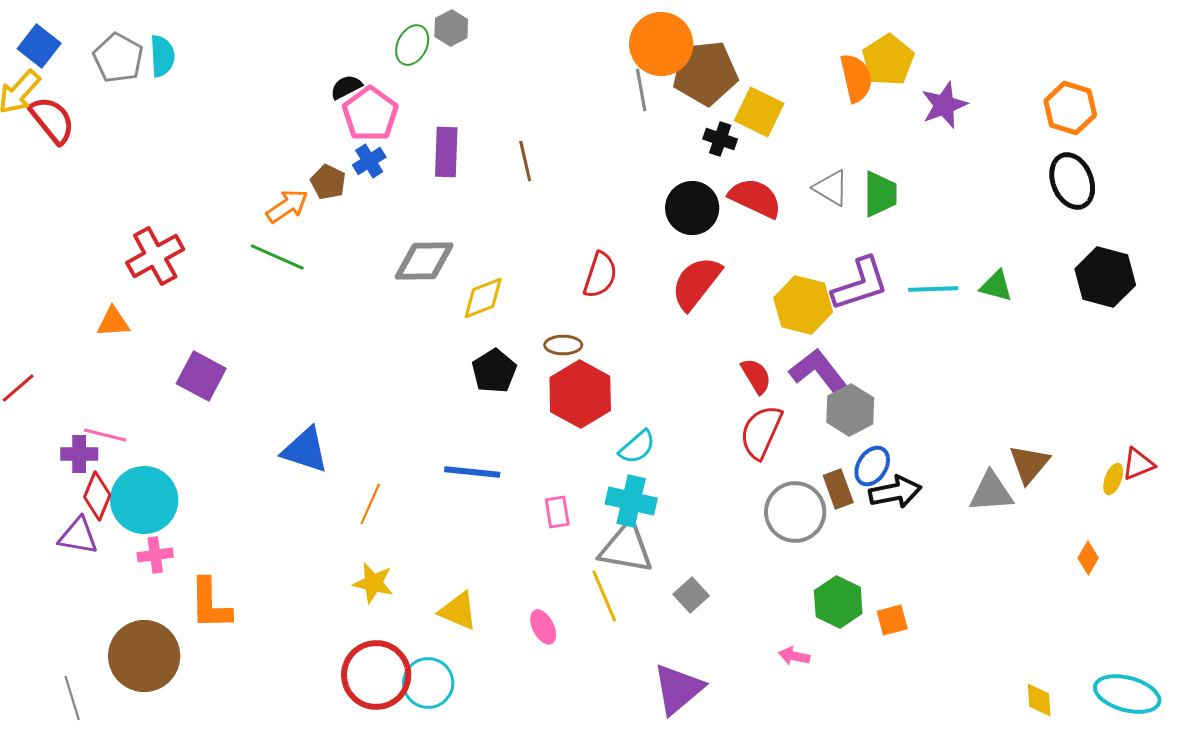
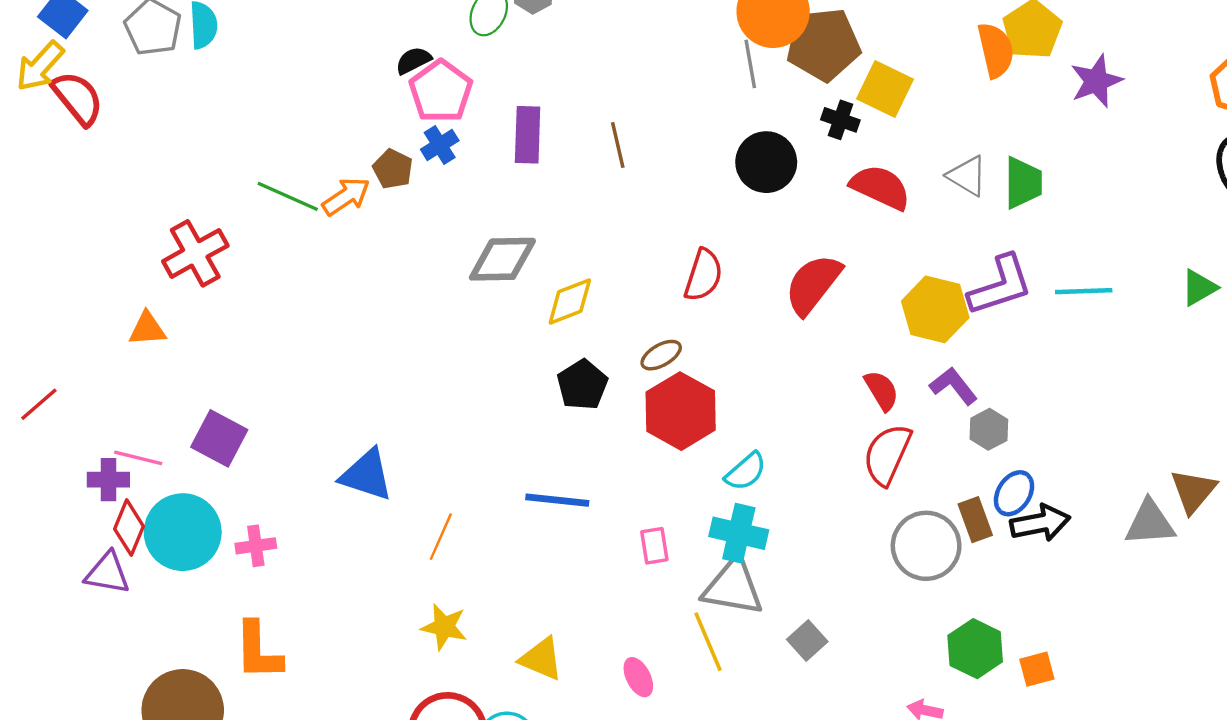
black circle: (692, 208) -> (766, 162), moved
green line: (277, 257) -> (288, 196), moved
green triangle: (996, 286) -> (1199, 288), moved, turned -45
brown ellipse: (563, 345) -> (661, 355), turned -30
purple L-shape: (819, 372) -> (953, 386), size x0.7
purple square: (201, 376) -> (219, 438), moved
gray hexagon: (850, 410) -> (989, 429), size x0.7
pink cross: (155, 555) -> (256, 546), moved

